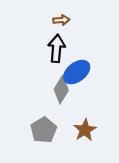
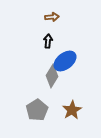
black arrow: (57, 48) -> (48, 41), size x0.6

